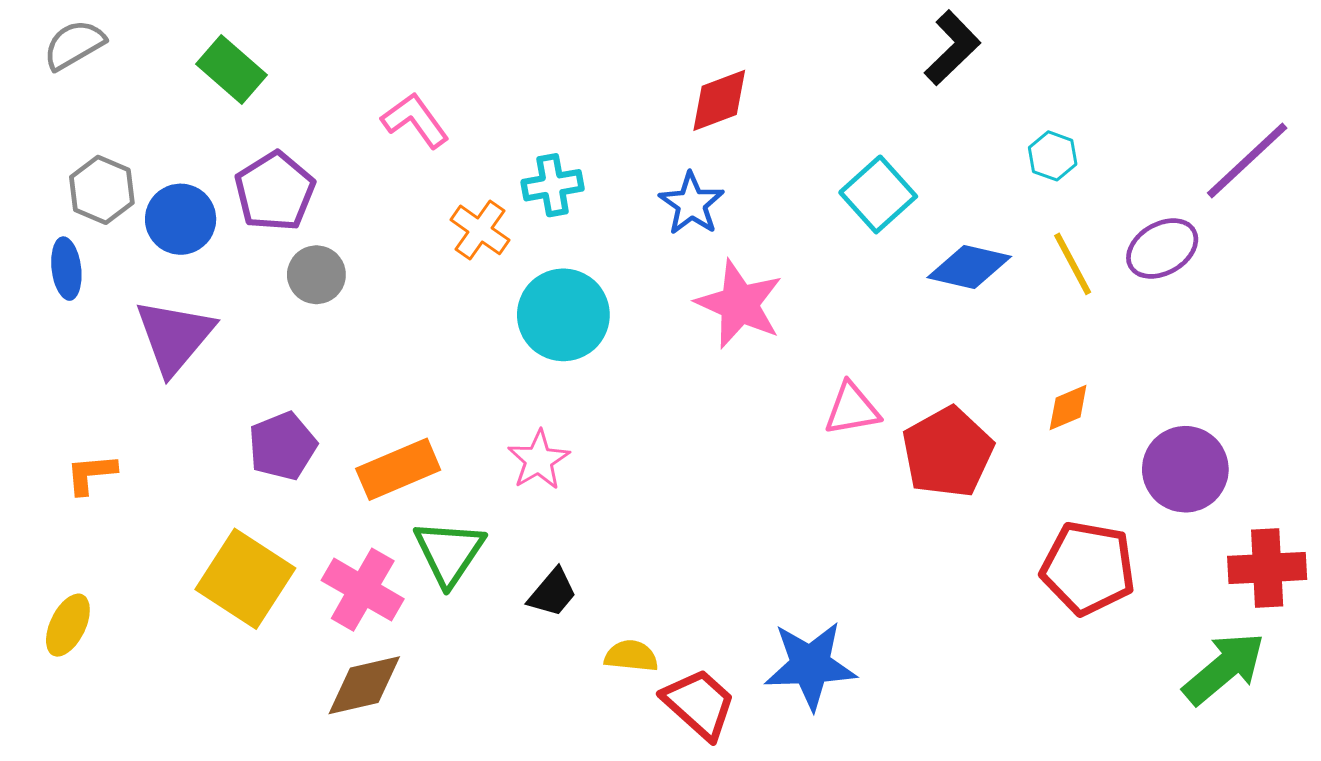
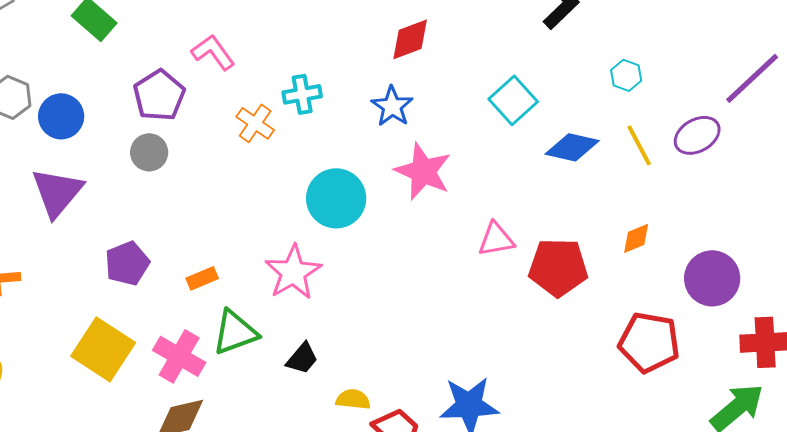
purple pentagon: (275, 191) -> (159, 95), moved
cyan circle: (563, 315) -> (336, 198), moved
red pentagon: (948, 452) -> (558, 267), turned 30
pink star: (539, 460) -> (293, 272), size x1.4
orange rectangle: (398, 469) -> (202, 278), size x0.6
green triangle: (449, 553) -> (235, 332), turned 36

